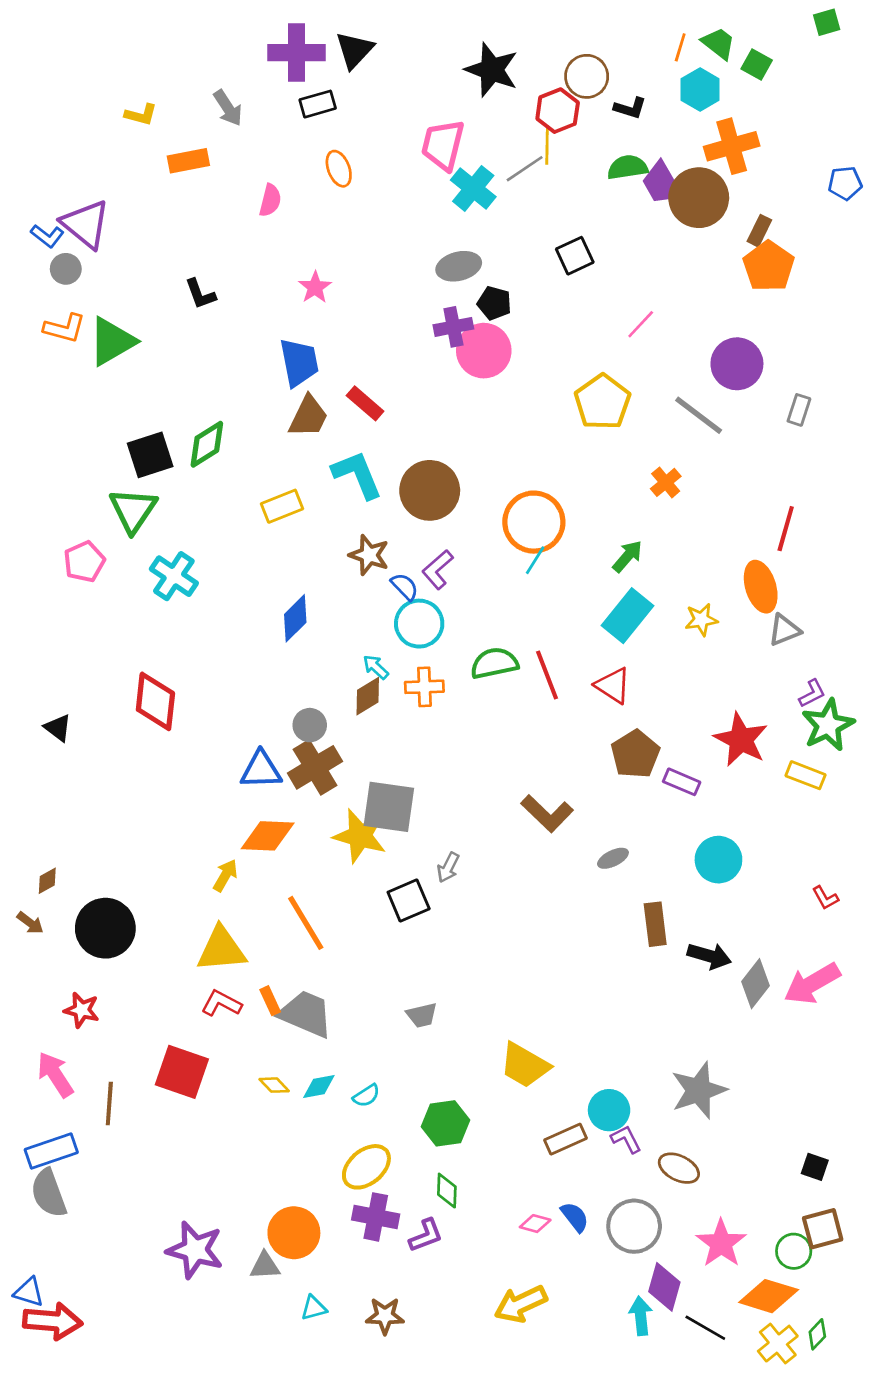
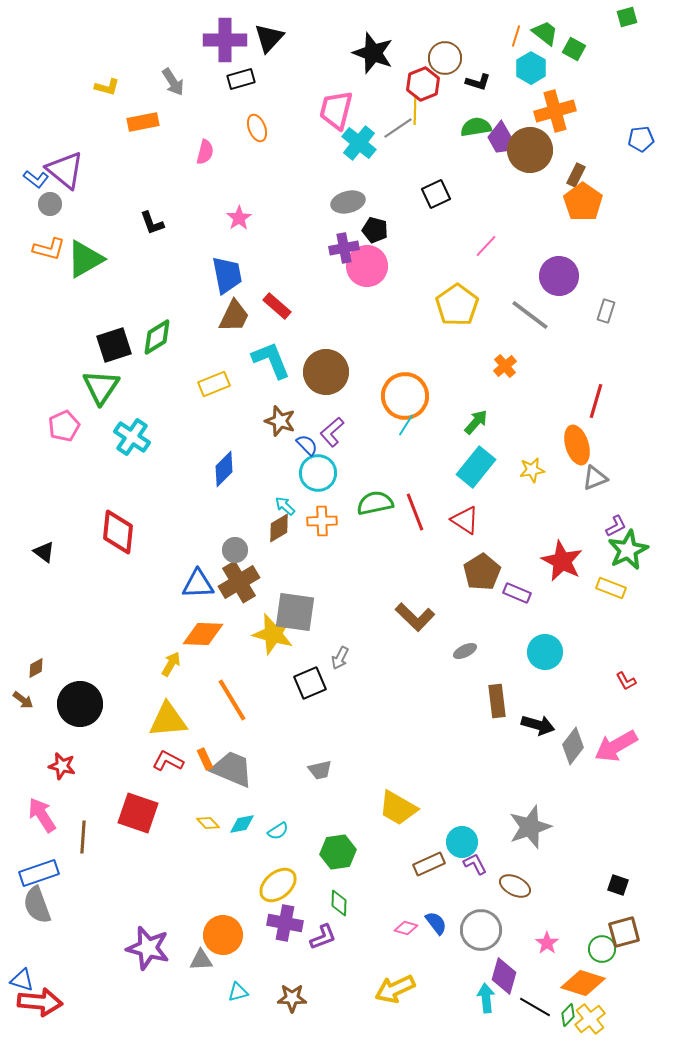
pink star: (721, 1243) -> (547, 943), size x0.6
green diamond: (817, 1334) -> (568, 1015), moved

